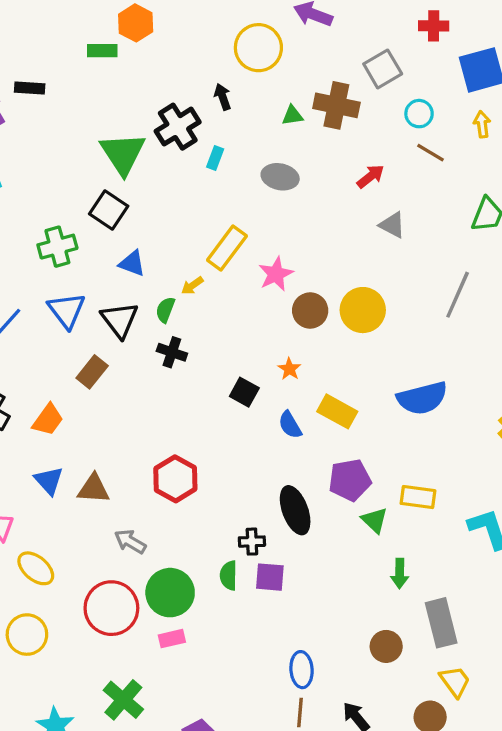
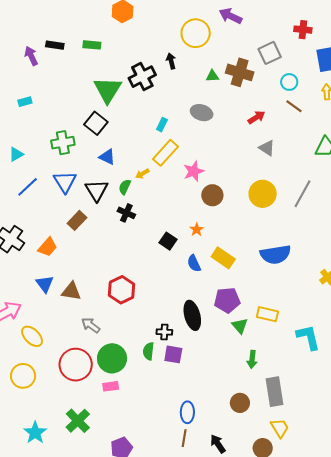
green rectangle: (102, 51) -> (92, 45), moved
cyan rectangle: (215, 158) -> (162, 125), moved
yellow circle: (363, 310) -> (263, 194), moved

